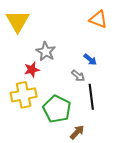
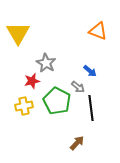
yellow cross: (24, 95) -> (24, 106), size x0.7
green pentagon: (57, 109) -> (57, 101), moved

